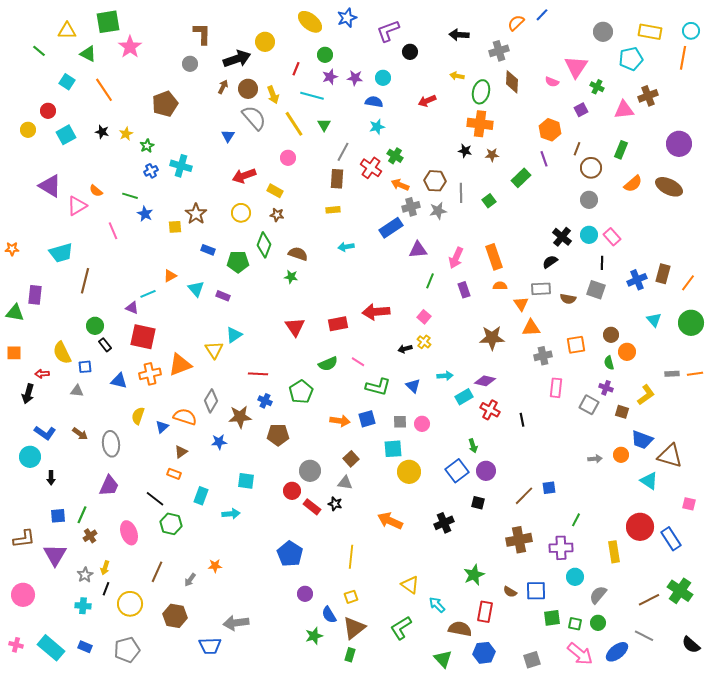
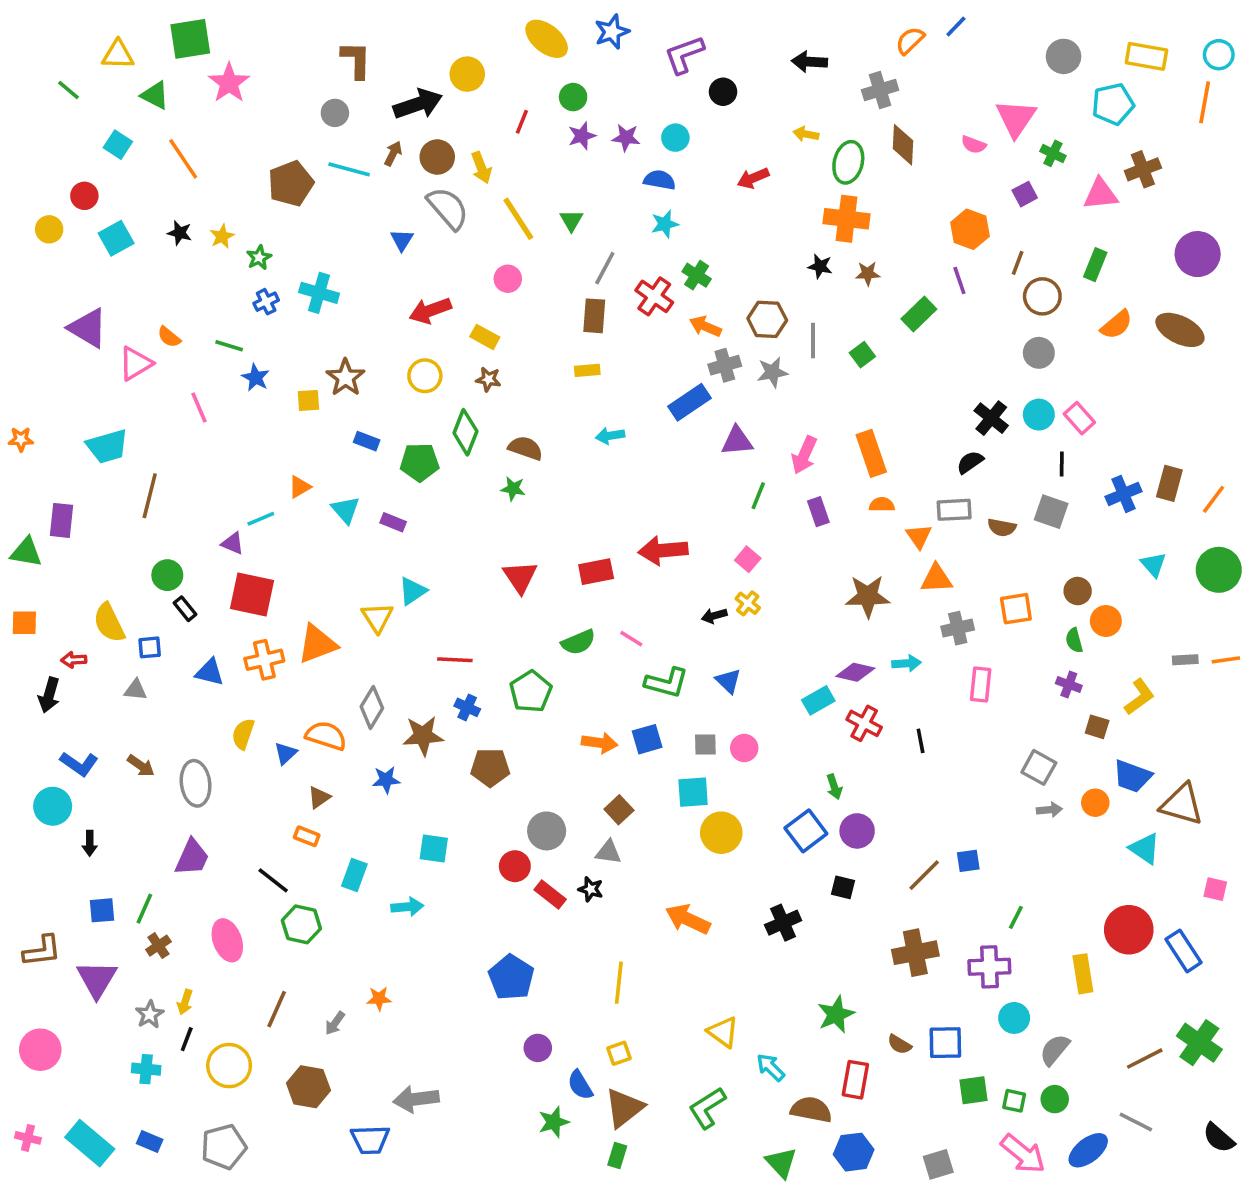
cyan line: (312, 96) -> (349, 169), moved
cyan arrow: (445, 376) -> (907, 663), moved
gray square: (589, 405) -> (1039, 767), moved

